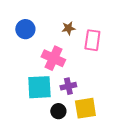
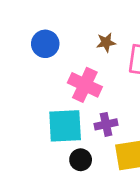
black circle: (58, 111) -> (81, 160), moved

